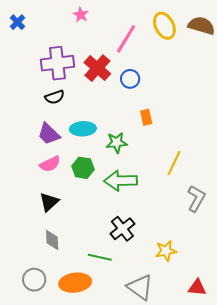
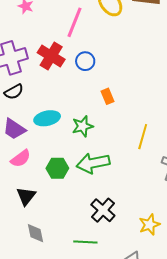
green hexagon: (83, 168) -> (57, 168), moved

